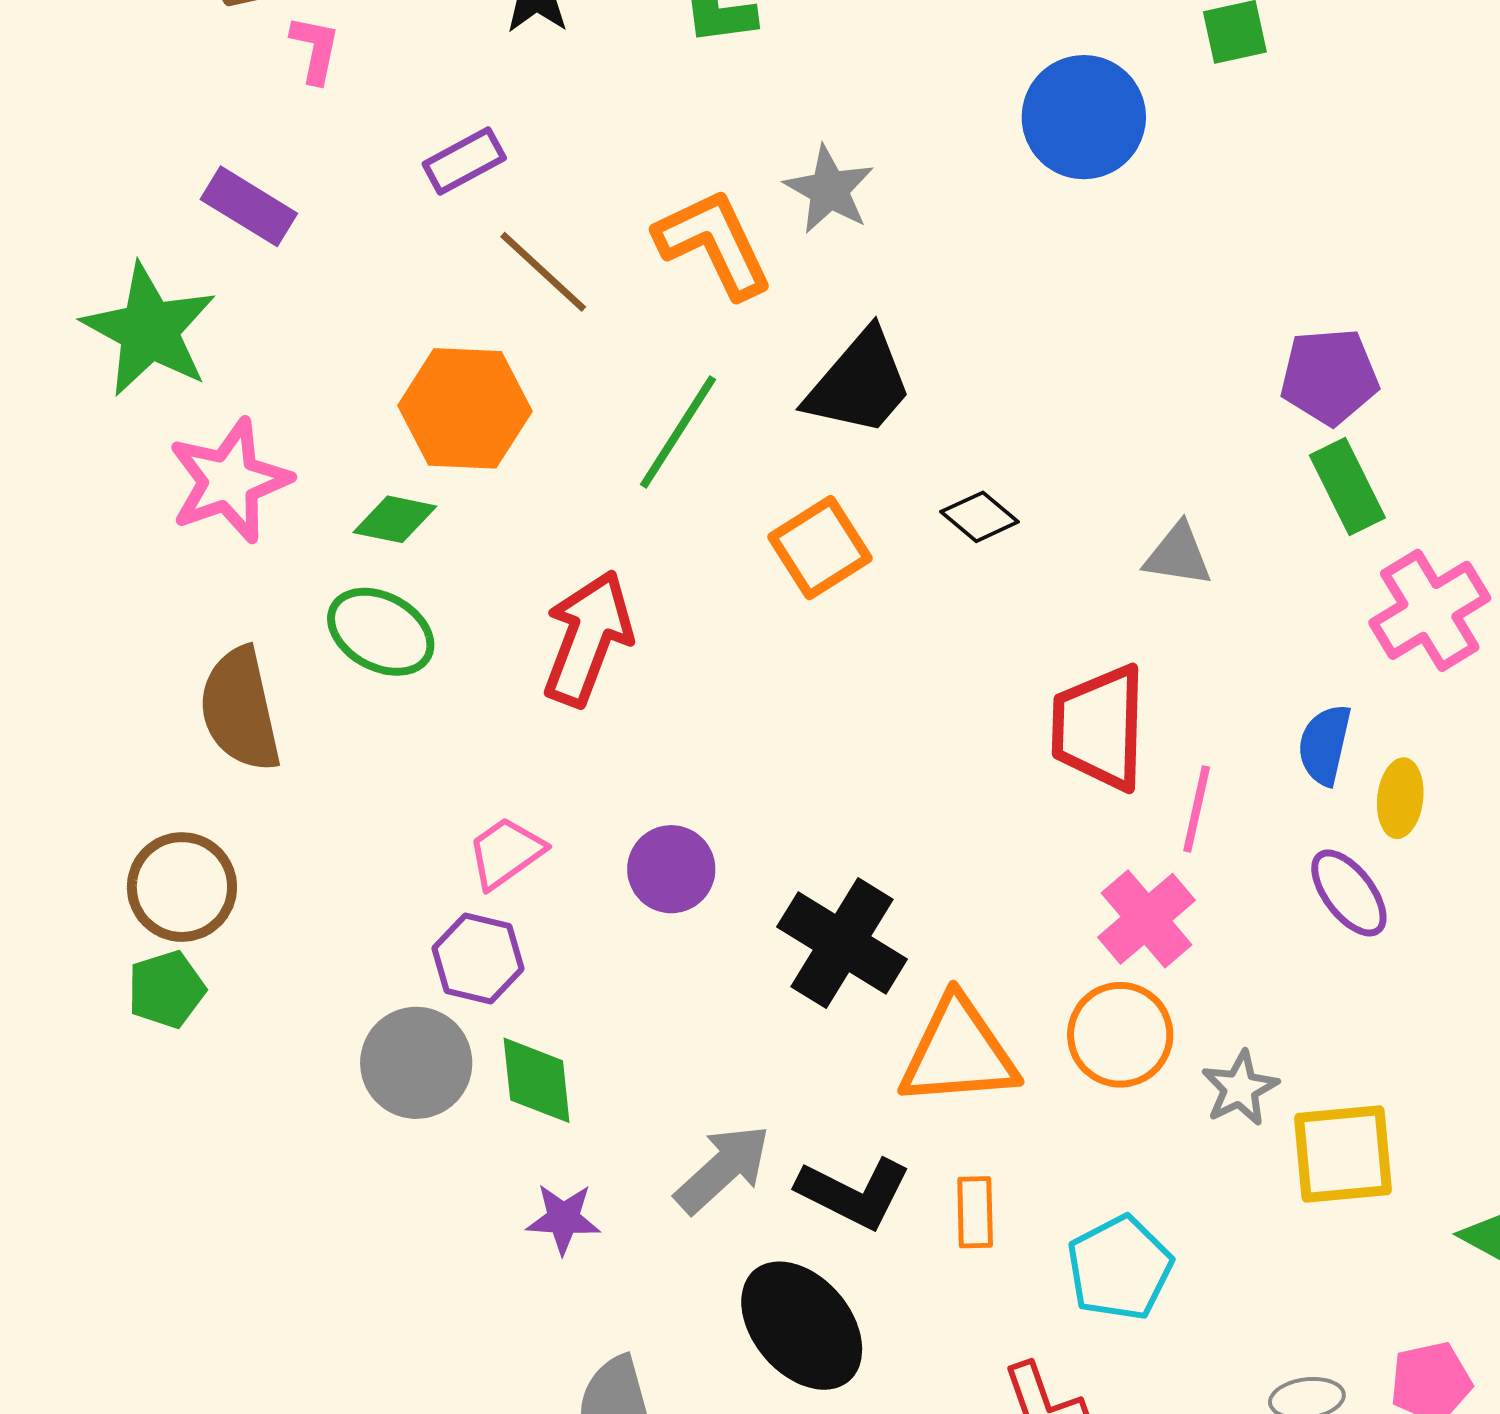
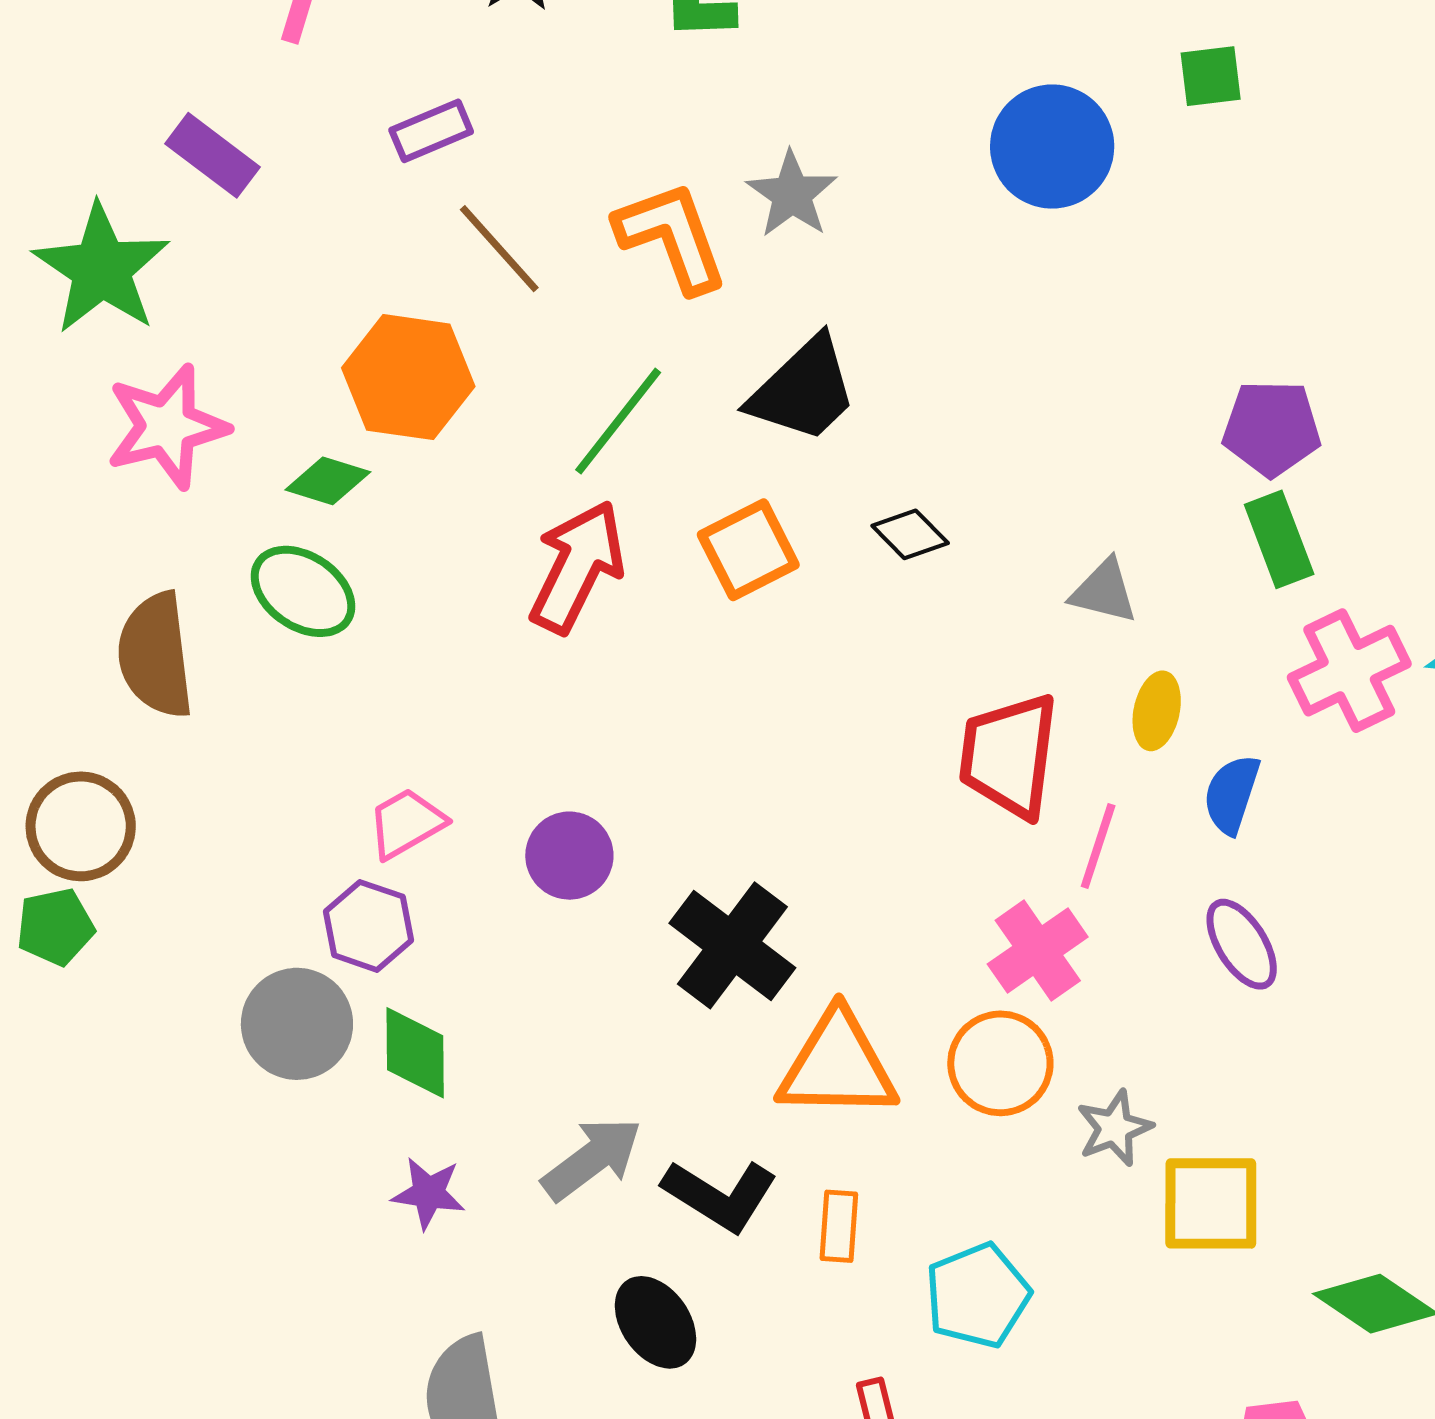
red arrow: (588, 638) -> (577, 567), moved
yellow ellipse: (1400, 798) -> (1157, 711), moved
black ellipse: (802, 1326) -> (655, 1322), size x0.7

